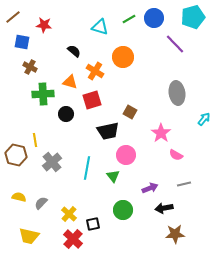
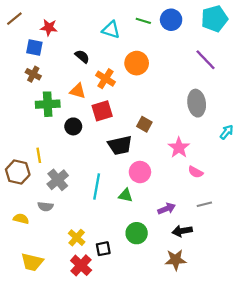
green line: (129, 19) -> (143, 21), turned 48
blue square: (22, 42) -> (34, 48), moved
purple line: (175, 44) -> (206, 60), moved
green triangle: (113, 176) -> (126, 195), turned -40
gray semicircle: (41, 203) -> (45, 206), moved, turned -128
brown star: (175, 234) -> (176, 260), moved

